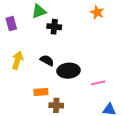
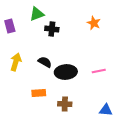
orange star: (97, 12) -> (94, 23), moved
pink line: (98, 83) -> (99, 71), moved
brown cross: (56, 105) -> (65, 104), moved

